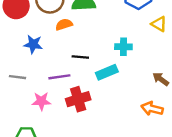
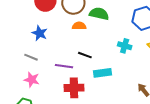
blue star: (33, 44) -> (40, 33), moved
cyan cross: (123, 47) -> (125, 46), moved
pink star: (41, 101) -> (32, 80), moved

